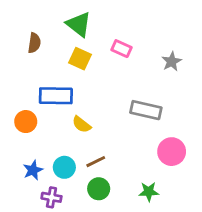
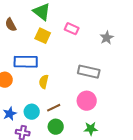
brown semicircle: (34, 43) -> (11, 25), turned 144
yellow semicircle: (82, 124) -> (44, 82), turned 64
pink circle: (172, 152) -> (87, 101), moved

